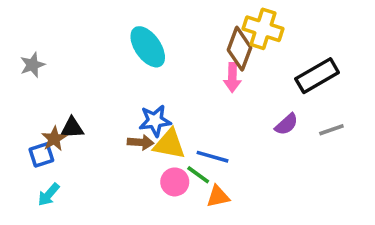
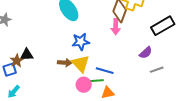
blue star: (155, 121) -> (81, 42), moved
gray line: (331, 130) -> (157, 70), moved
yellow triangle: (169, 144) -> (81, 64), turned 36
green line: (198, 175) -> (97, 81), turned -40

